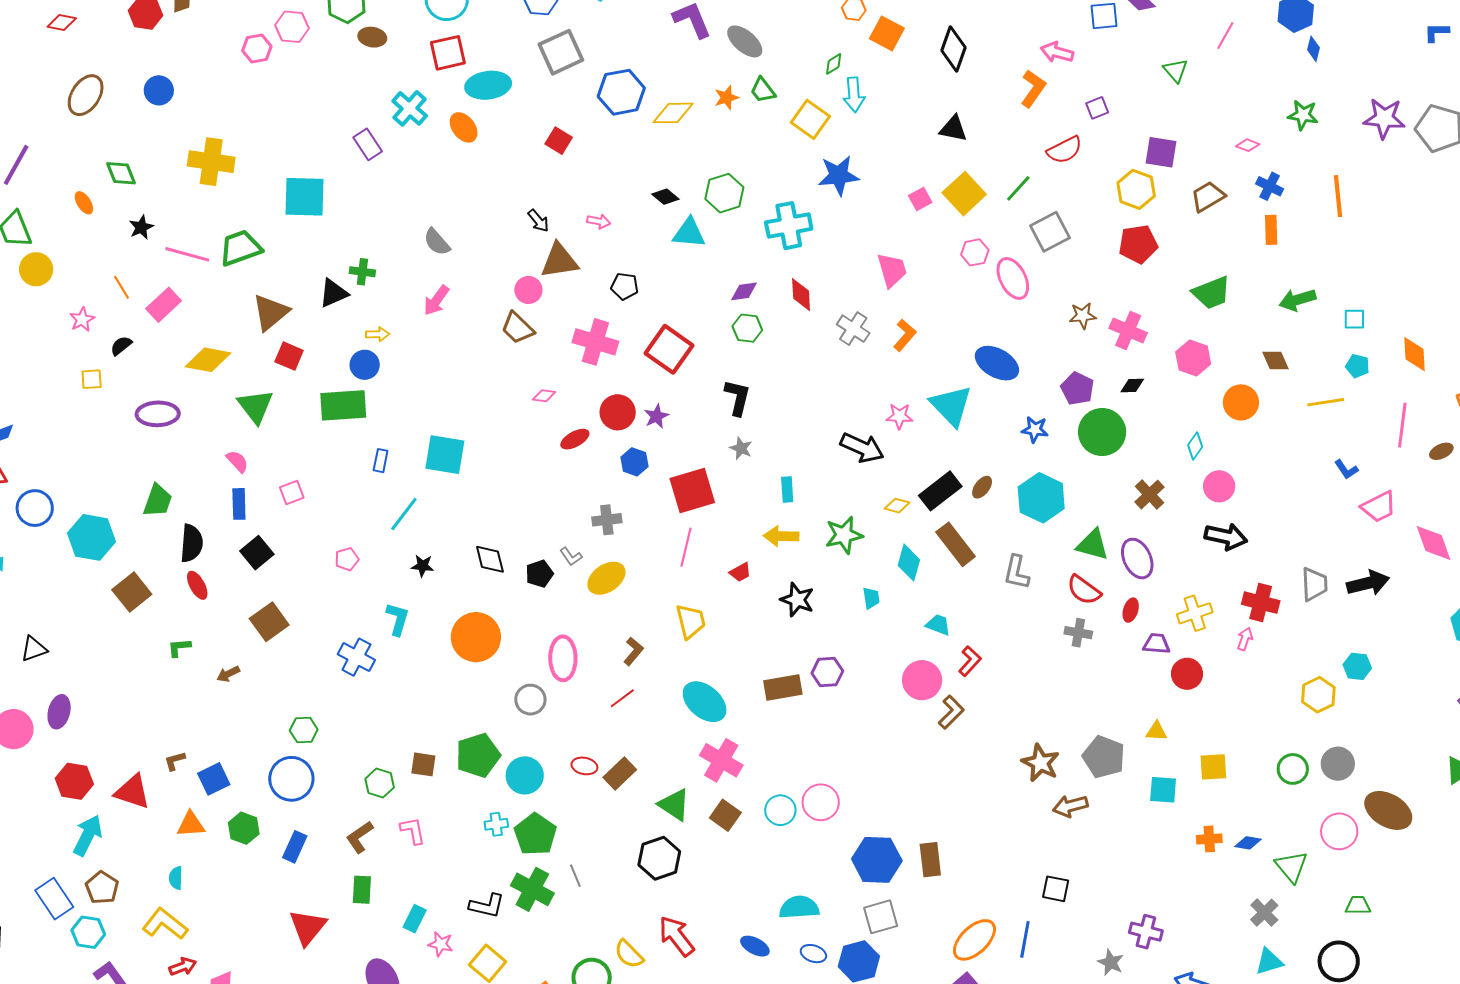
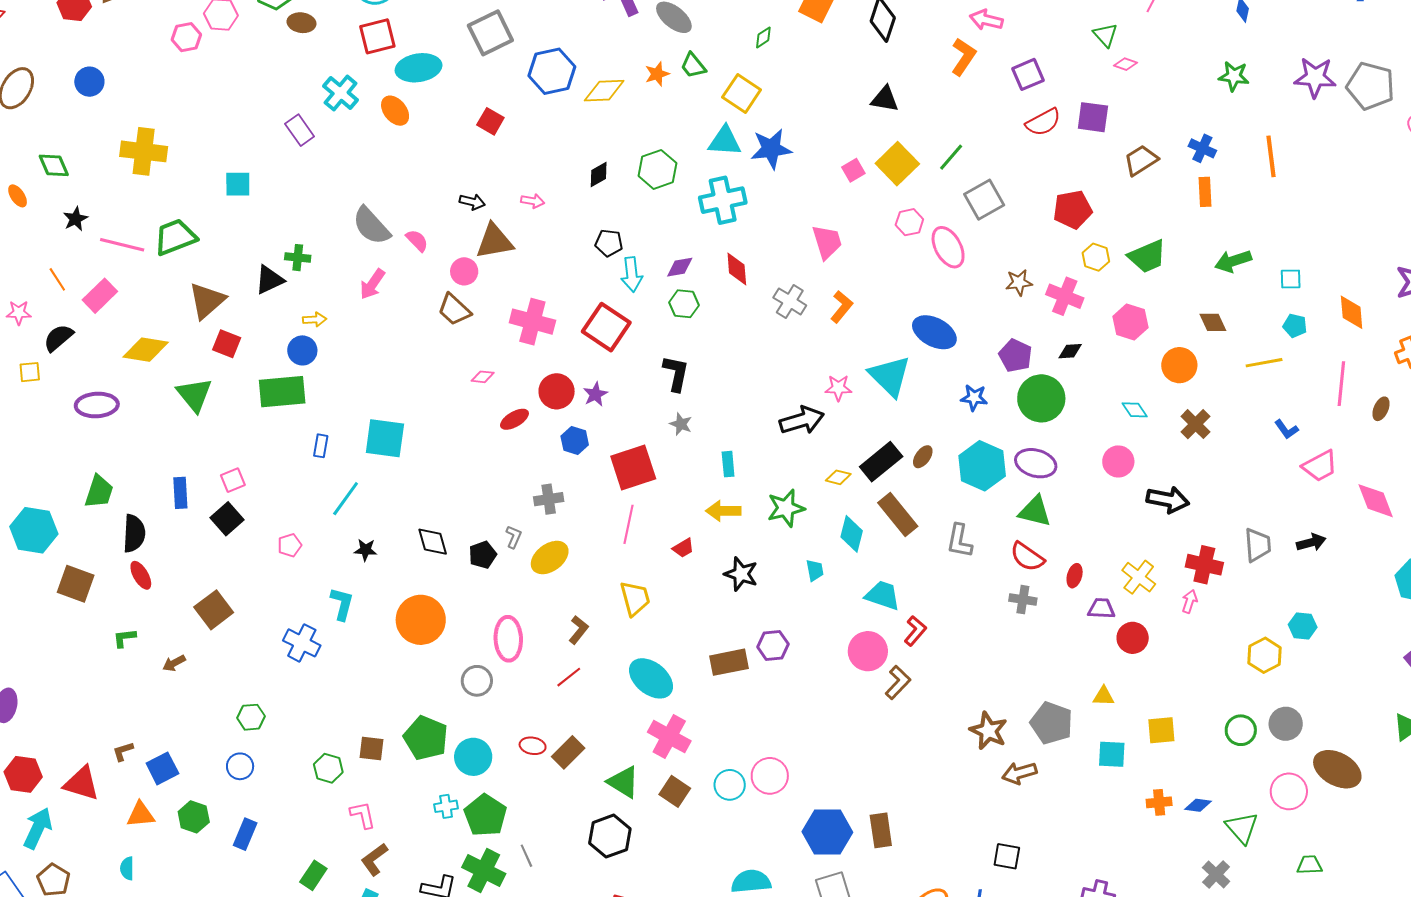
cyan arrow: (854, 95) -> (632, 274), moved
purple square: (1097, 108) -> (1028, 74), size x1.4
pink diamond: (1248, 145) -> (1125, 64), moved
red semicircle: (1065, 150) -> (1043, 122), moved
yellow hexagon: (1136, 189) -> (1096, 257), moved, size x0.7
cyan square: (304, 197) -> (238, 184), size x0.6
black diamond: (665, 197) -> (599, 175), turned -68
black arrow: (538, 221) -> (472, 202), turned -35
cyan triangle: (689, 233) -> (725, 141), moved
gray semicircle: (437, 242) -> (371, 226), size x1.4
black pentagon: (625, 286) -> (609, 243), moved
pink star: (82, 320) -> (19, 313), turned 30
black semicircle: (121, 346) -> (58, 338), size x1.4
cyan diamond: (1195, 446) -> (1135, 410), turned -68
black arrow: (862, 448) -> (802, 420), turned -39
brown ellipse: (1441, 451) -> (1381, 409), turned -40
pink semicircle: (237, 461) -> (417, 240), moved
pink circle: (1219, 486) -> (1118, 461), moved
brown cross: (1149, 495) -> (1195, 424), moved
black square: (257, 553) -> (227, 519), moved
gray L-shape: (571, 557) -> (514, 537), turned -120
purple ellipse: (1137, 559) -> (1036, 463), moved, turned -48
black arrow: (1368, 583) -> (1311, 542), size x0.7
brown square: (132, 592) -> (76, 584), turned -30
yellow cross: (1195, 613) -> (1139, 577), turned -32
cyan trapezoid: (938, 625) -> (883, 595), size x1.4
green pentagon: (478, 755) -> (426, 738), turned -30
blue circle: (291, 779) -> (240, 766), size x0.6
brown L-shape: (360, 837) -> (374, 859), moved
green rectangle: (362, 890) -> (313, 875), turned 32

